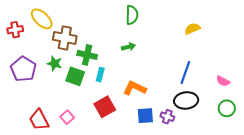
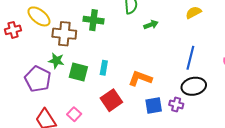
green arrow: (128, 47) -> (151, 25), moved
green cross: (87, 55) -> (93, 20), moved
purple pentagon: (23, 69) -> (38, 79), moved

